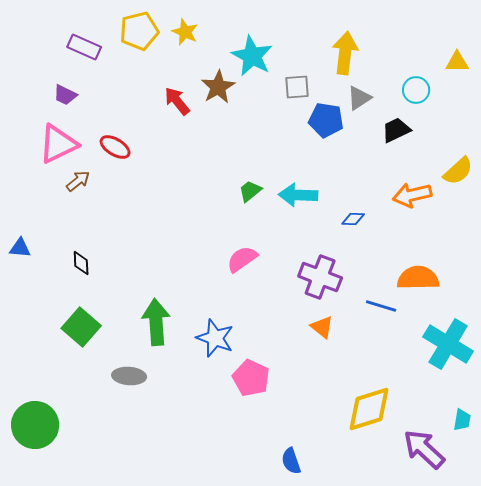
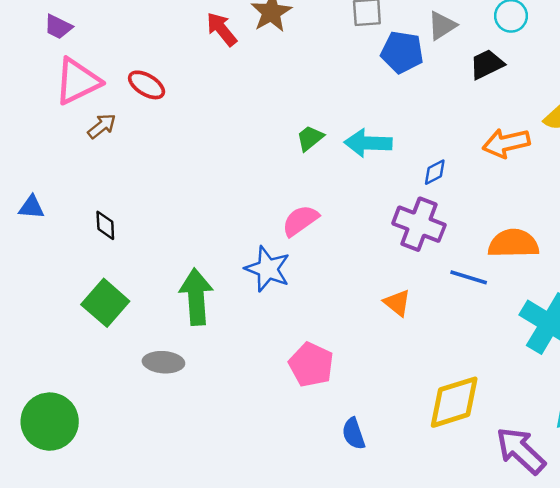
purple trapezoid: (65, 95) -> (58, 27), moved
blue diamond: (353, 219) -> (435, 172), turned -30
purple cross: (320, 277) -> (419, 224), moved
blue star: (215, 338) -> (268, 269), moved
blue semicircle: (291, 461) -> (354, 434), moved

